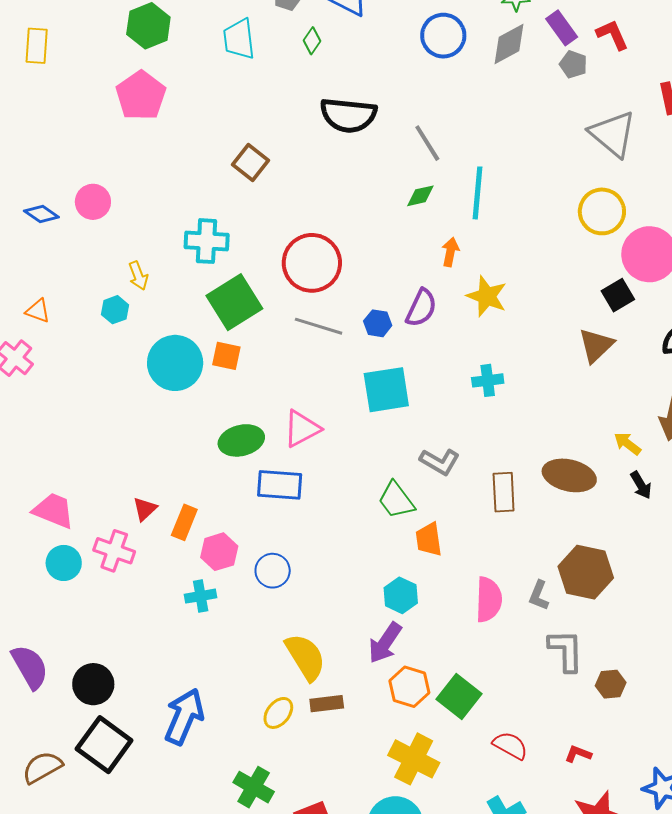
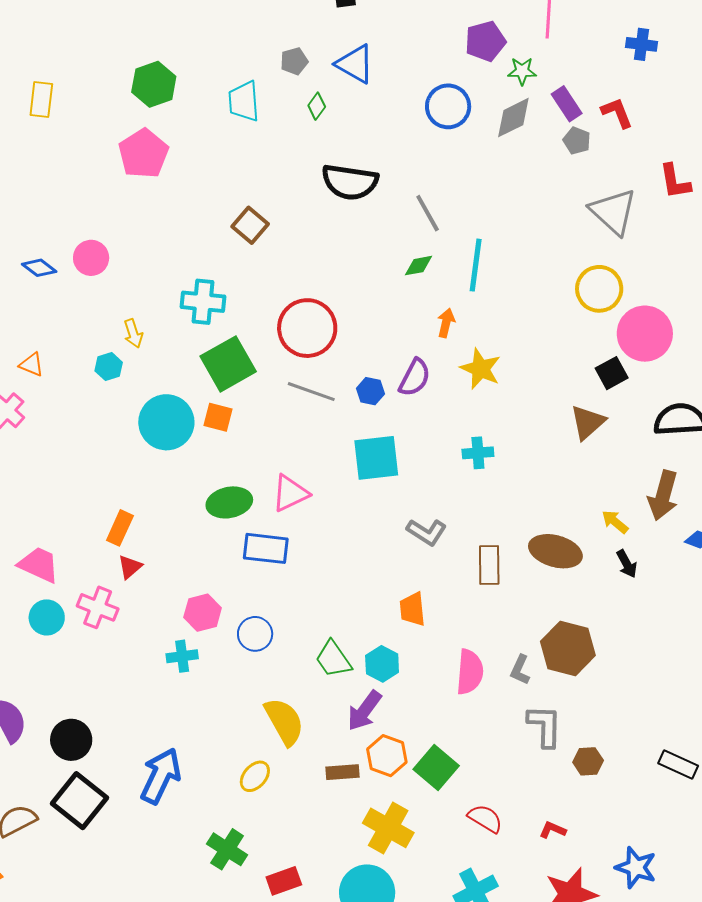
green trapezoid: (396, 500) -> (333, 659), moved
orange rectangle: (184, 522) -> (120, 528), moved
brown rectangle: (327, 704) -> (342, 772), moved

